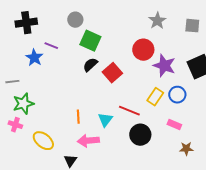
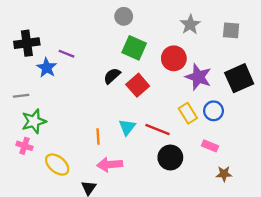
gray circle: (75, 20) -> (124, 16), moved
black cross: (26, 23) -> (27, 43), moved
green square: (90, 41) -> (134, 48), moved
yellow rectangle: (155, 97) -> (188, 113), turned -66
cyan triangle: (105, 120) -> (127, 127), moved

